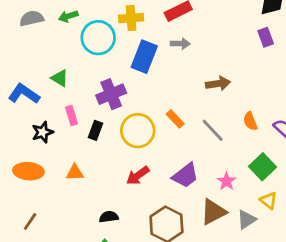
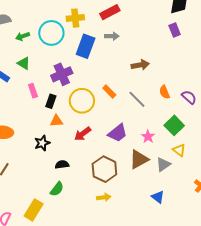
green arrow: (68, 16) -> (23, 36), moved
black star: (43, 132) -> (42, 143), moved
orange triangle: (75, 172) -> (56, 121), moved

